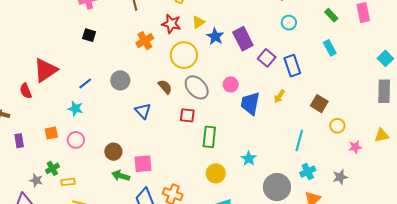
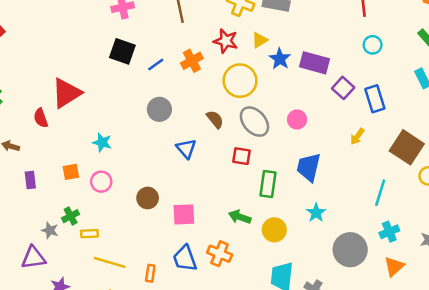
black square: (89, 35) -> (122, 51), size x1.5
purple rectangle: (243, 39) -> (314, 63), turned -50
blue line: (85, 83) -> (156, 64), moved
blue trapezoid: (250, 103) -> (309, 167), moved
brown square: (319, 104) -> (407, 147), size x1.5
green arrow: (121, 176) -> (240, 217), moved

